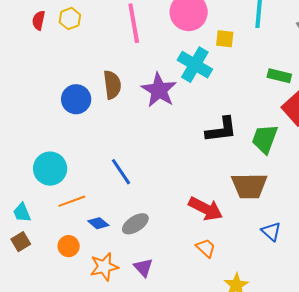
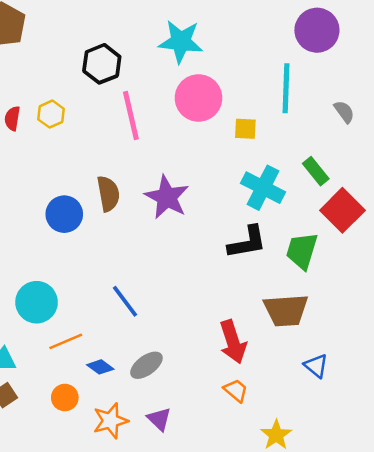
cyan cross: (195, 65) -> (263, 188), moved
green rectangle: (279, 76) -> (316, 171), turned 40
red arrow: (206, 209) -> (233, 342), turned 48

